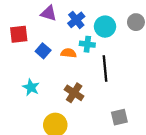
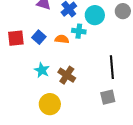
red square: (19, 34) -> (16, 38), moved
black line: (105, 69) -> (112, 67), moved
cyan star: (31, 87) -> (42, 70), moved

